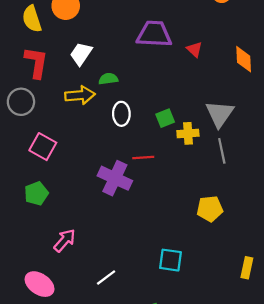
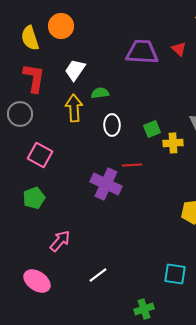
red triangle: (195, 49) -> (179, 49), moved
yellow arrow: (80, 95) -> (74, 108), turned -88
cyan square: (171, 260) -> (175, 274), moved

